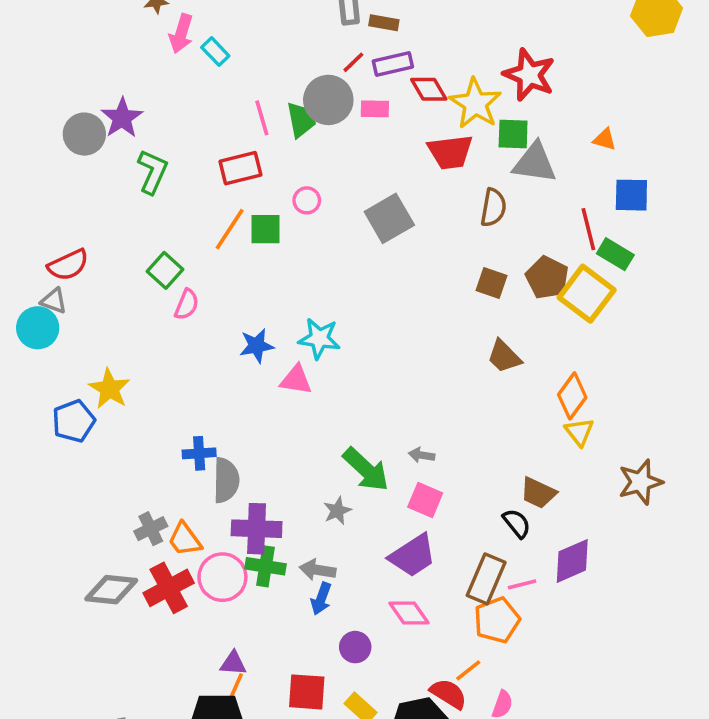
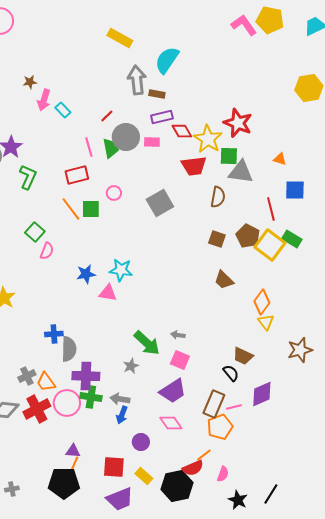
red line: (353, 62) -> (107, 116), moved
orange line: (230, 229) -> (71, 209), turned -70
green rectangle: (615, 254) -> (292, 239), moved
red semicircle: (448, 694) -> (193, 468), turned 125

